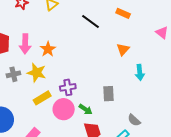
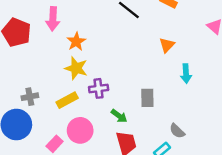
pink arrow: (25, 44) -> (53, 19), moved
yellow star: (37, 73) -> (76, 68), moved
gray cross: (13, 74) -> (30, 97), moved
pink circle: (64, 109) -> (80, 130), moved

